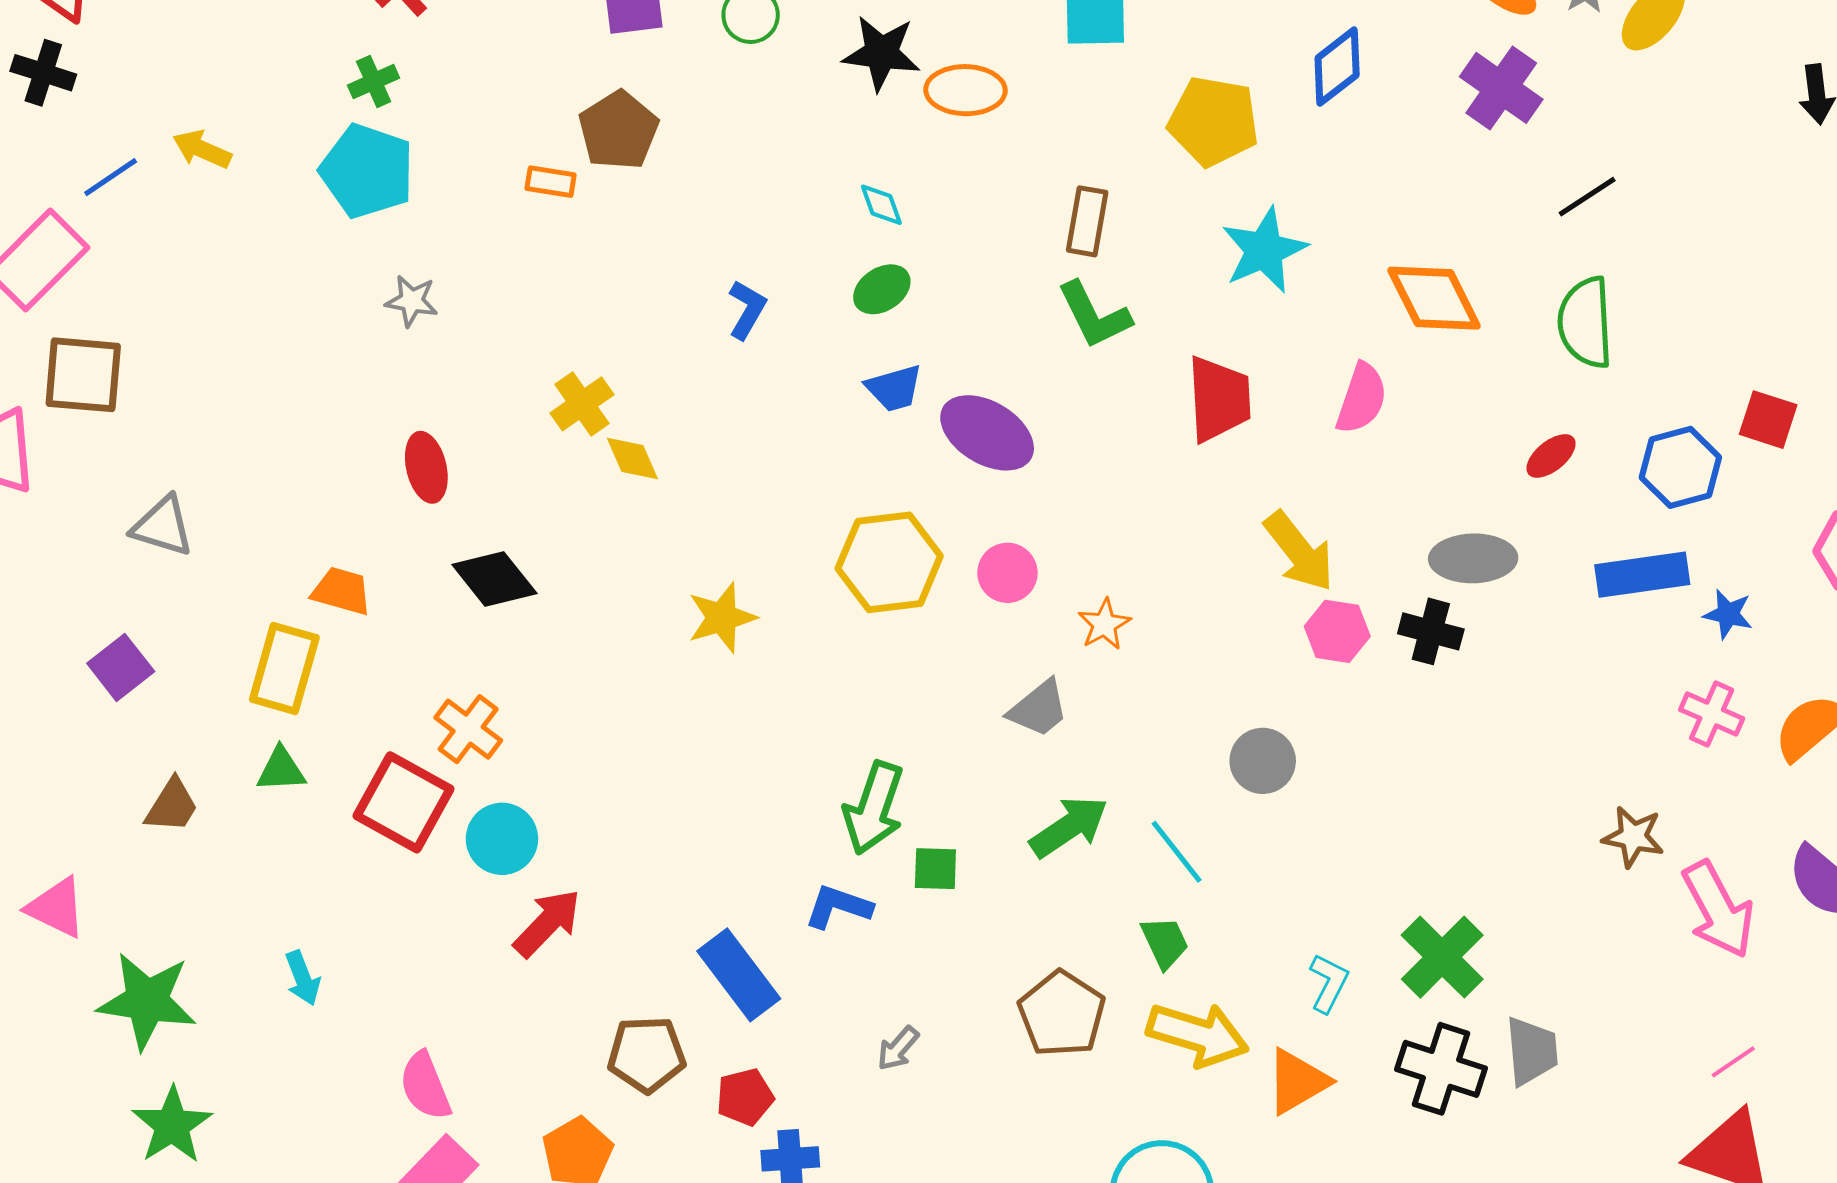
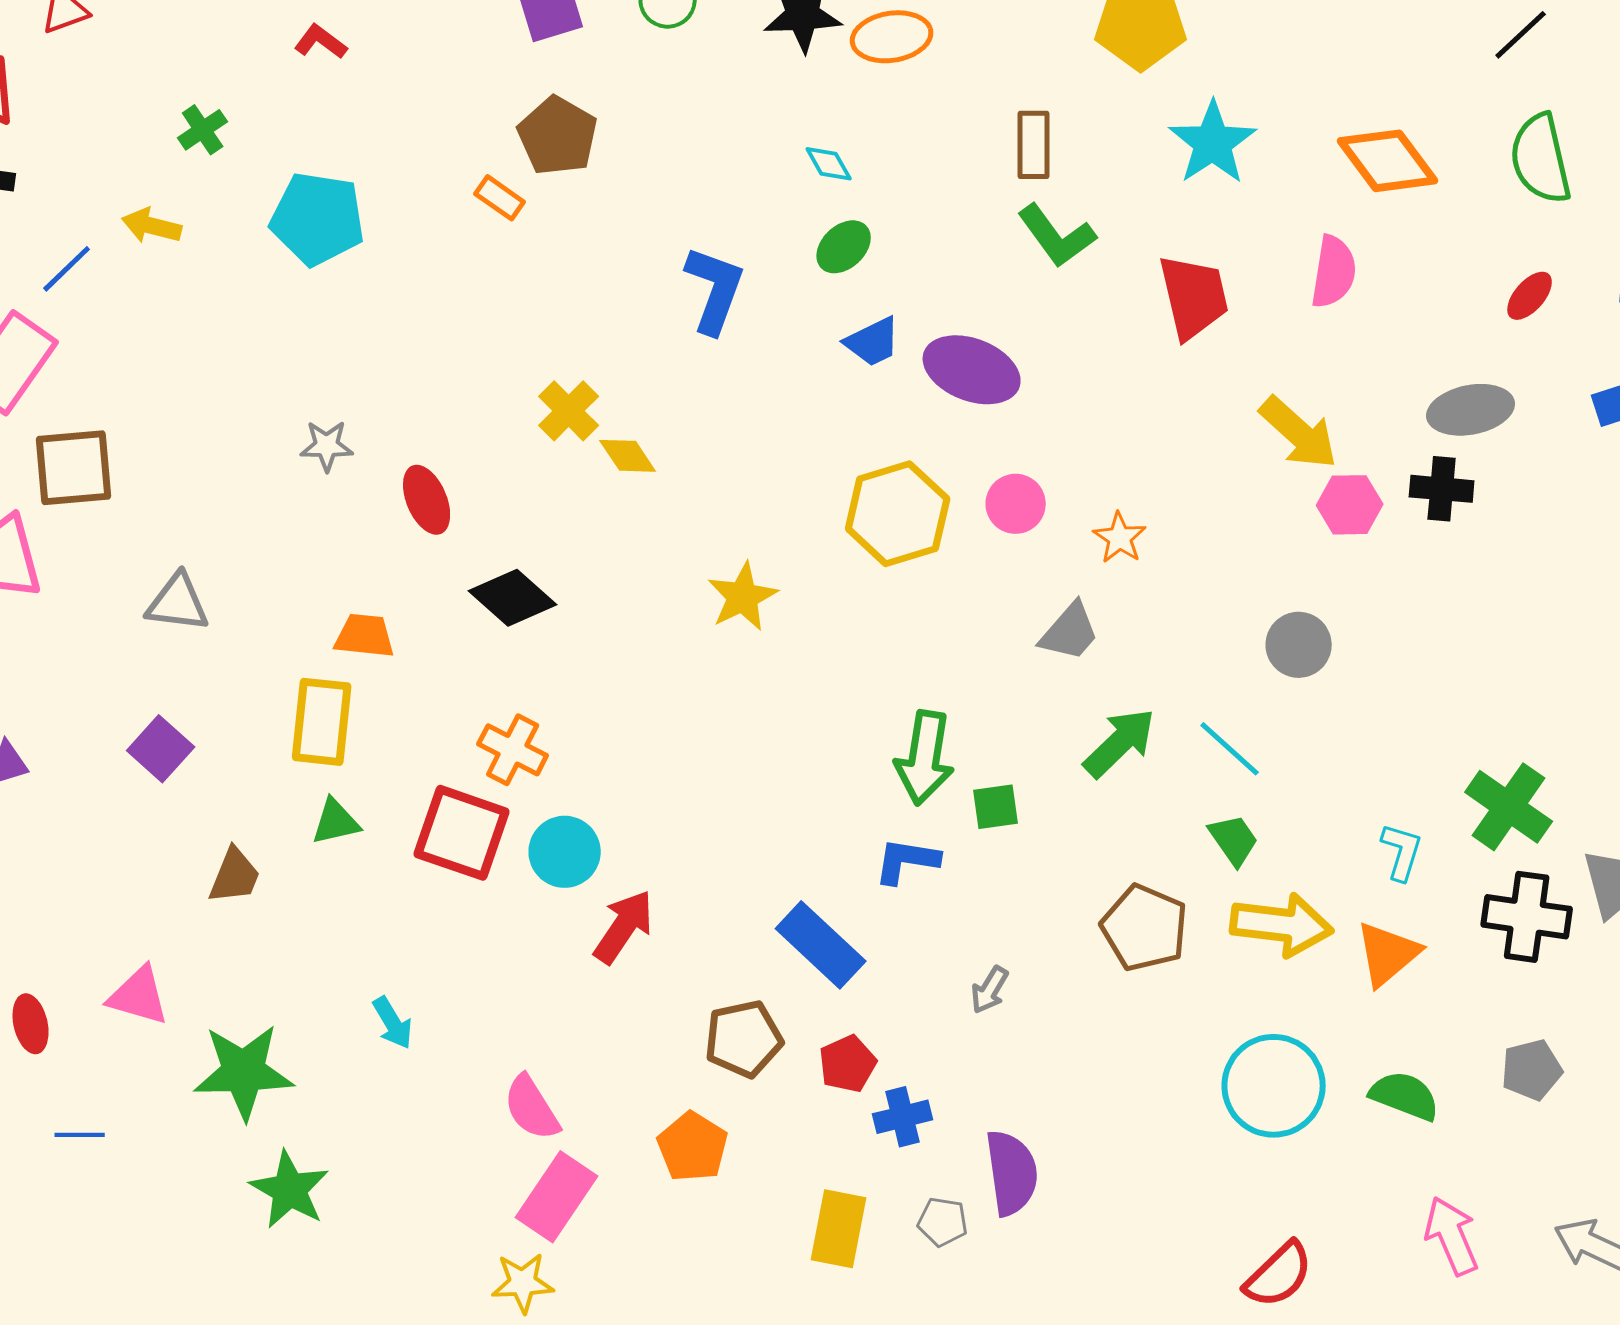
green cross: (374, 82) -> (203, 130), moved
orange rectangle: (551, 182) -> (500, 198), turned 36
gray star: (412, 301) -> (327, 446), moved
blue L-shape: (747, 310) -> (715, 290), size x1.5

